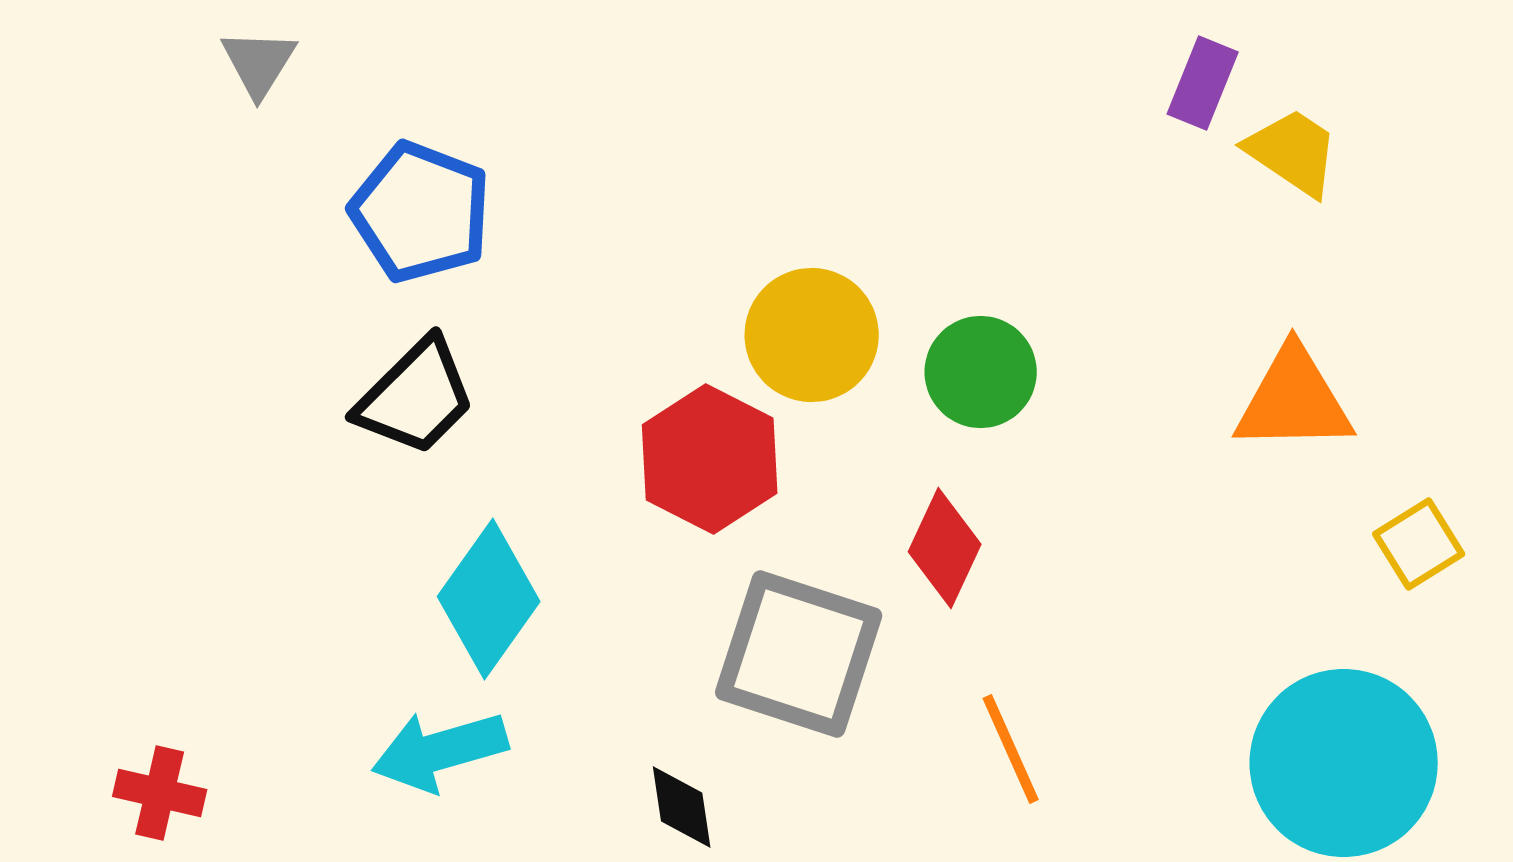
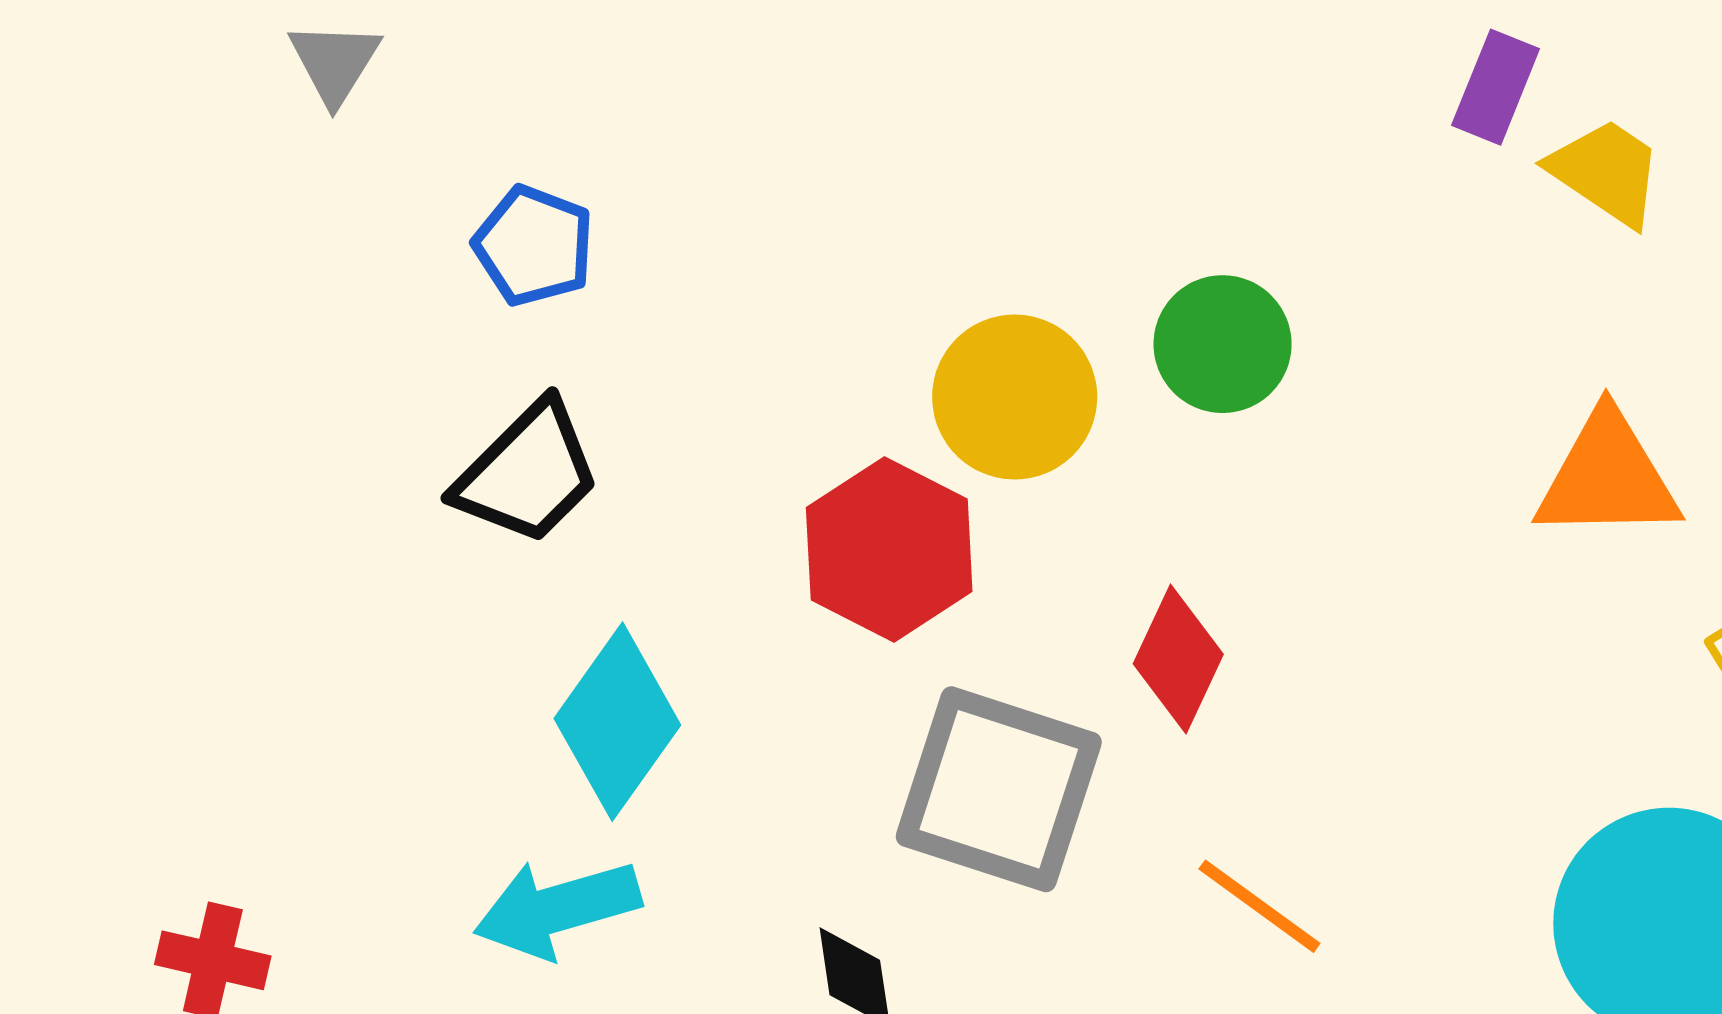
blue pentagon: (421, 212) -> (534, 246), size x0.7
green circle: (981, 372) -> (1223, 344), moved
orange line: (1011, 749) -> (1259, 906), turned -30

